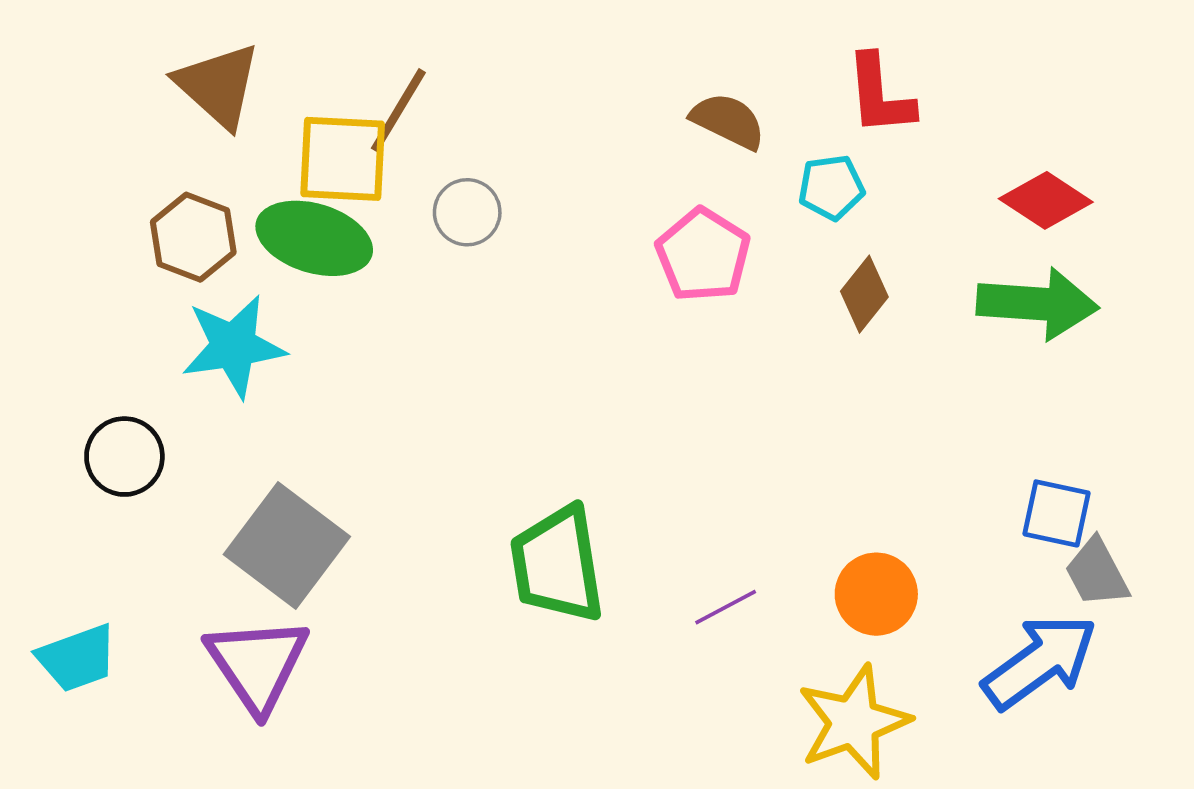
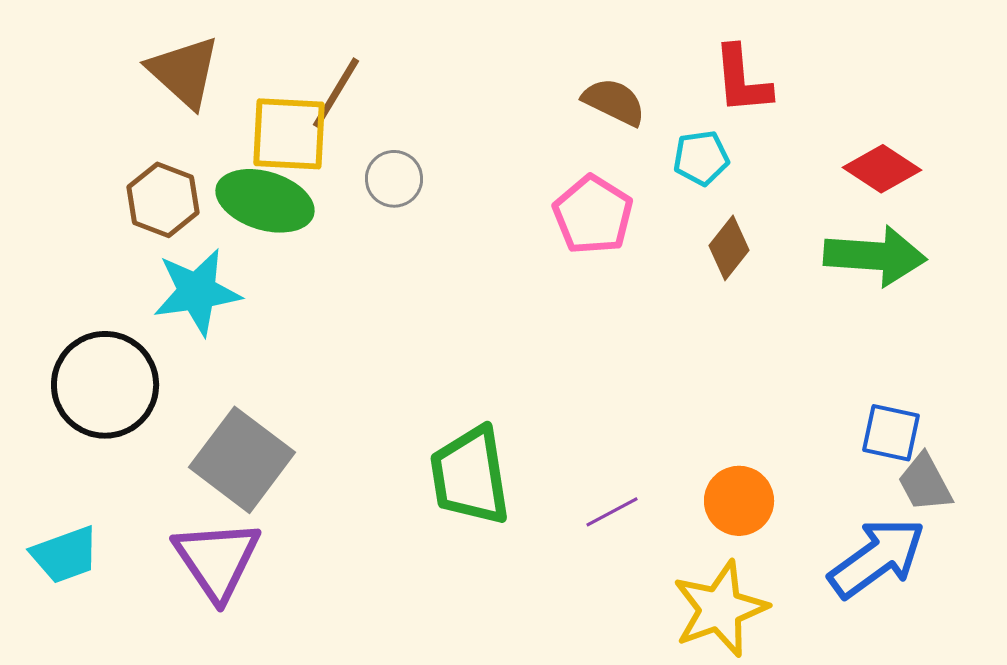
black circle: (124, 457) -> (105, 385), size x1.6

